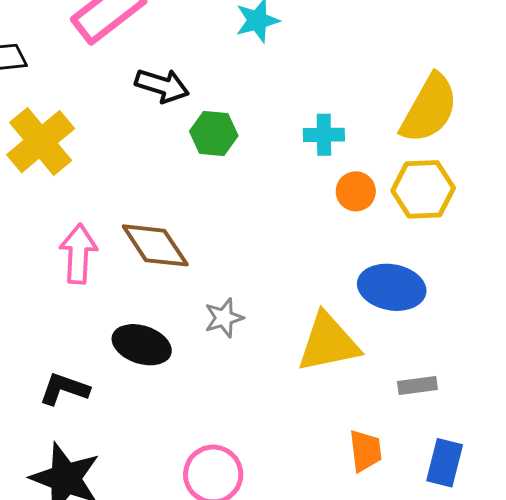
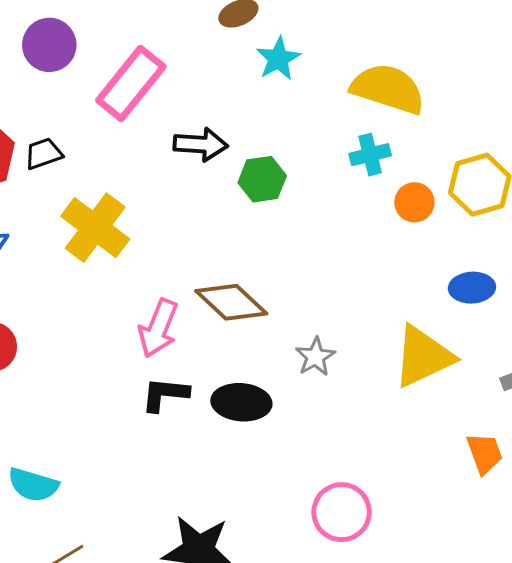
yellow semicircle: (429, 109) -> (388, 89), moved, turned -88
pink arrow: (78, 254) -> (158, 328), turned -148
blue ellipse: (392, 287) -> (472, 288), size x0.7
black L-shape: (64, 389) -> (165, 394), moved

